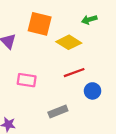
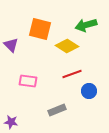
green arrow: (89, 20) -> (86, 25), size x1.5

